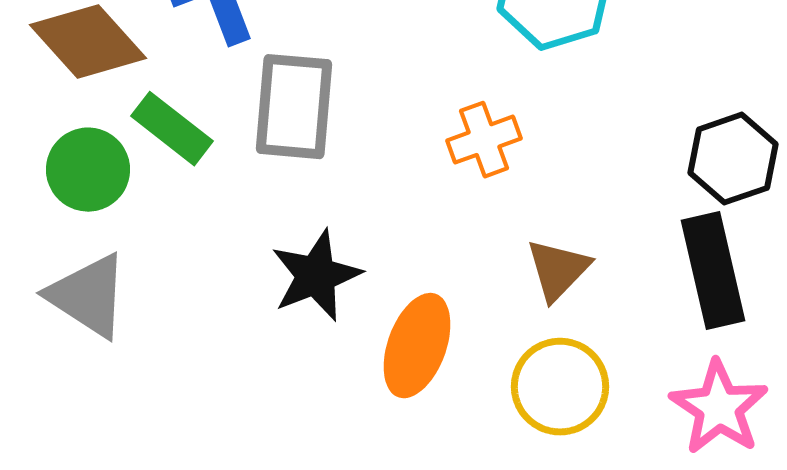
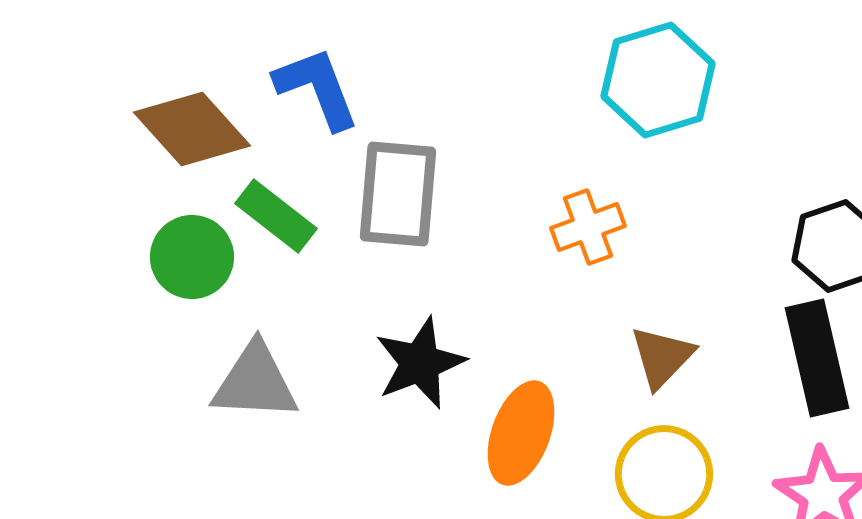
gray triangle: (88, 296) -> (255, 382), moved, turned -30

